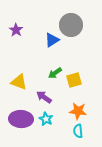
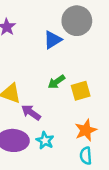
purple arrow: (44, 97) -> (31, 112), moved
orange star: (78, 111) -> (86, 130), turned -30

